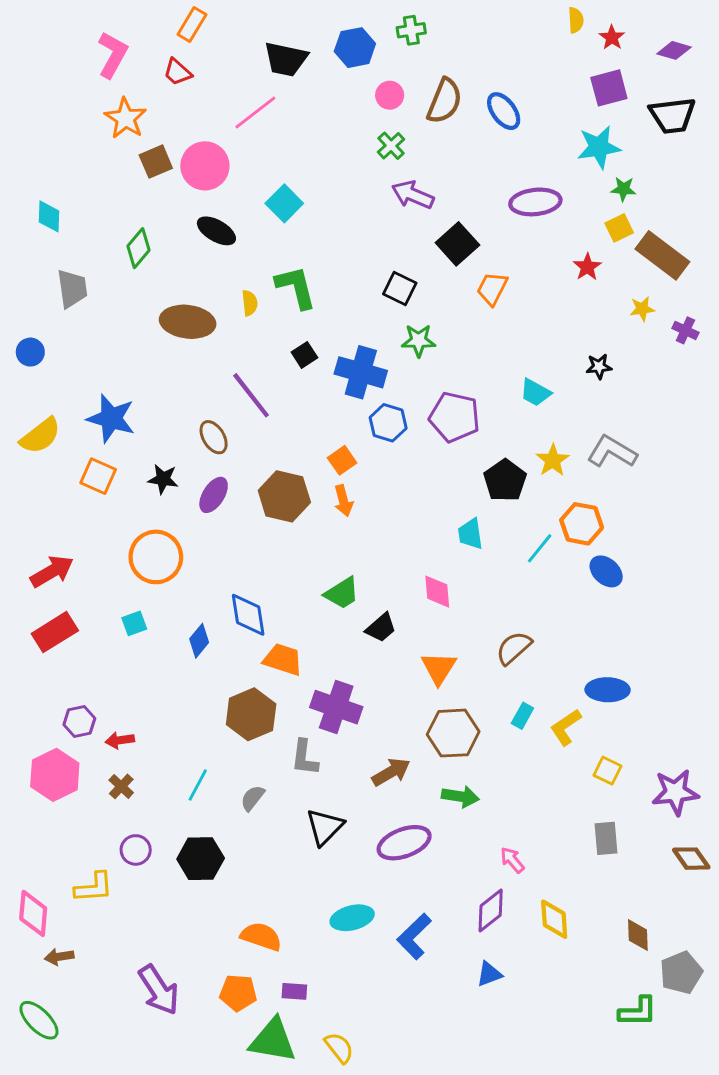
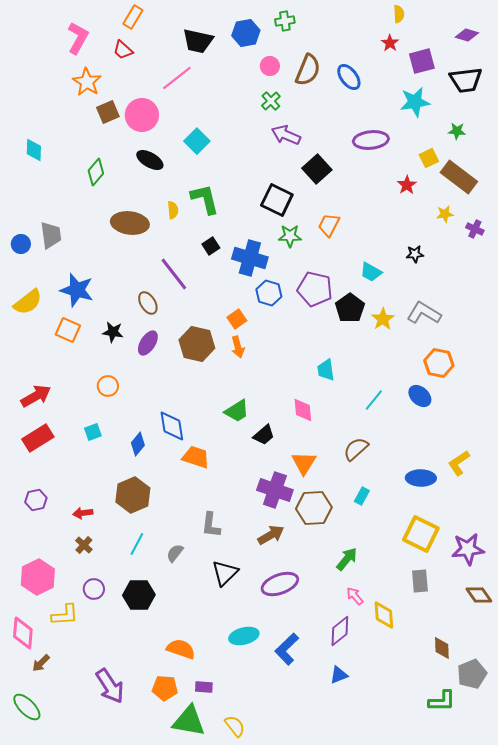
red star: (612, 37) -> (390, 43), moved
green star: (623, 189) -> (457, 131), moved
gray trapezoid: (72, 289) -> (51, 235), moved
black square: (400, 289) -> (277, 200), size x1.4
orange trapezoid: (492, 289) -> (329, 225), moved
black pentagon: (505, 480) -> (350, 308), moved
orange hexagon: (582, 524) -> (439, 363), moved
cyan line: (540, 548) -> (374, 400), moved
orange circle: (156, 557) -> (108, 386), size x0.6
purple cross: (336, 707) -> (275, 490), moved
brown hexagon: (251, 714) -> (133, 495), moved
purple hexagon: (79, 721) -> (36, 500), moved
yellow L-shape: (566, 727) -> (459, 463), moved
yellow square: (608, 771) -> (421, 534), size x1.8
pink hexagon: (55, 775) -> (38, 577), moved
green arrow: (460, 797) -> (347, 559), moved, turned -60
yellow diamond: (554, 919) -> (384, 615), moved
brown arrow: (59, 957) -> (41, 663), turned -36

